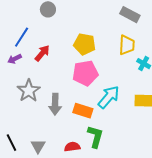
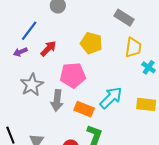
gray rectangle: (130, 15) -> (124, 18), moved
pink pentagon: (85, 73) -> (73, 75), moved

